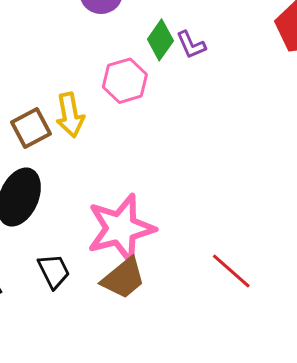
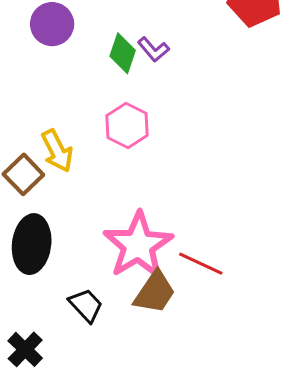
pink hexagon: (125, 81) -> (127, 125), moved
red line: (231, 271) -> (201, 264), moved

